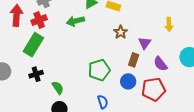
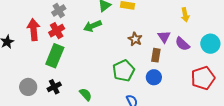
brown star: (121, 32) -> (135, 39), moved
purple semicircle: (160, 64) -> (182, 44), moved
black cross: (36, 74) -> (54, 87), moved
red pentagon: (154, 89) -> (203, 78), moved

